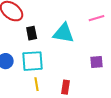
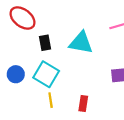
cyan square: (33, 61) -> (46, 74), turned 35

